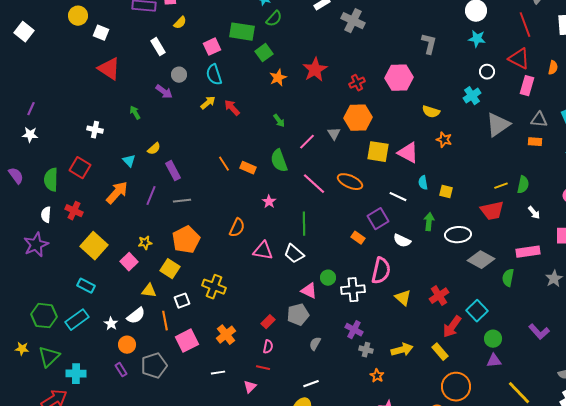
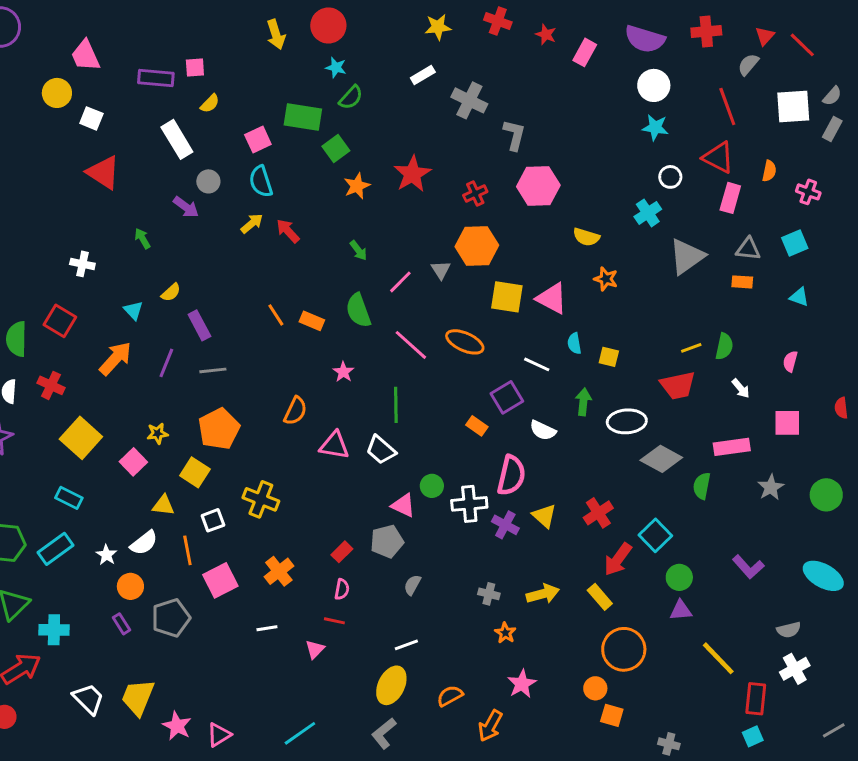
gray L-shape: (429, 44) -> (514, 135), moved
white rectangle: (158, 47) -> (177, 139), size x1.4
purple cross: (354, 330) -> (505, 525), moved

